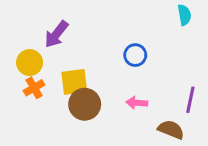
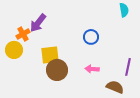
yellow circle: (30, 63) -> (14, 50), moved
orange cross: (34, 88) -> (23, 34), moved

